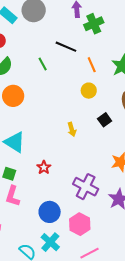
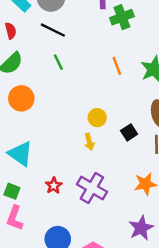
black line: (66, 47) -> (53, 30), moved
yellow circle: (89, 91) -> (97, 118), moved
purple cross: (86, 187) -> (92, 188), moved

